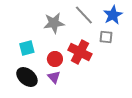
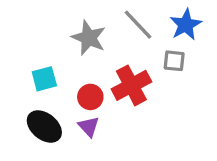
gray star: (54, 23) -> (89, 38), turned 30
red cross: (80, 52) -> (131, 85), turned 35

